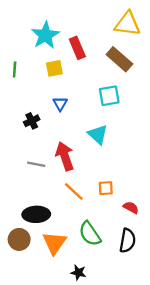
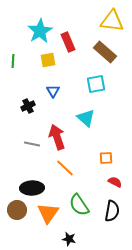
orange square: (106, 188) -> (106, 158), moved

